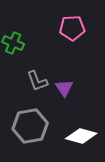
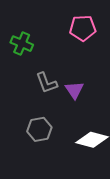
gray hexagon: (30, 126) -> (39, 129), size x0.7

